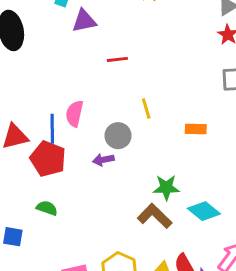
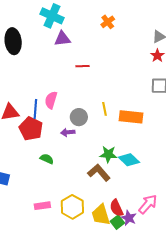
yellow line: (146, 109) -> (104, 109), moved
orange rectangle: (196, 129) -> (131, 117), size x1.6
green semicircle: (47, 208) -> (47, 159), moved
cyan diamond: (204, 211) -> (129, 160), moved

